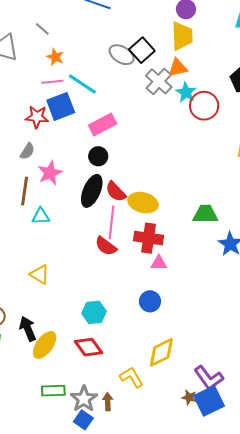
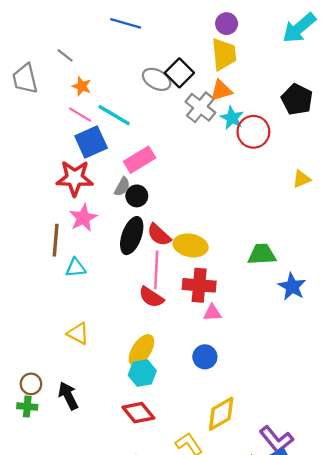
pink line: (52, 82) -> (80, 115), turned 40
red star: (37, 117) -> (75, 178), moved, size x1.4
gray semicircle: (27, 151) -> (122, 187), moved
yellow ellipse: (45, 345) -> (141, 350), moved

